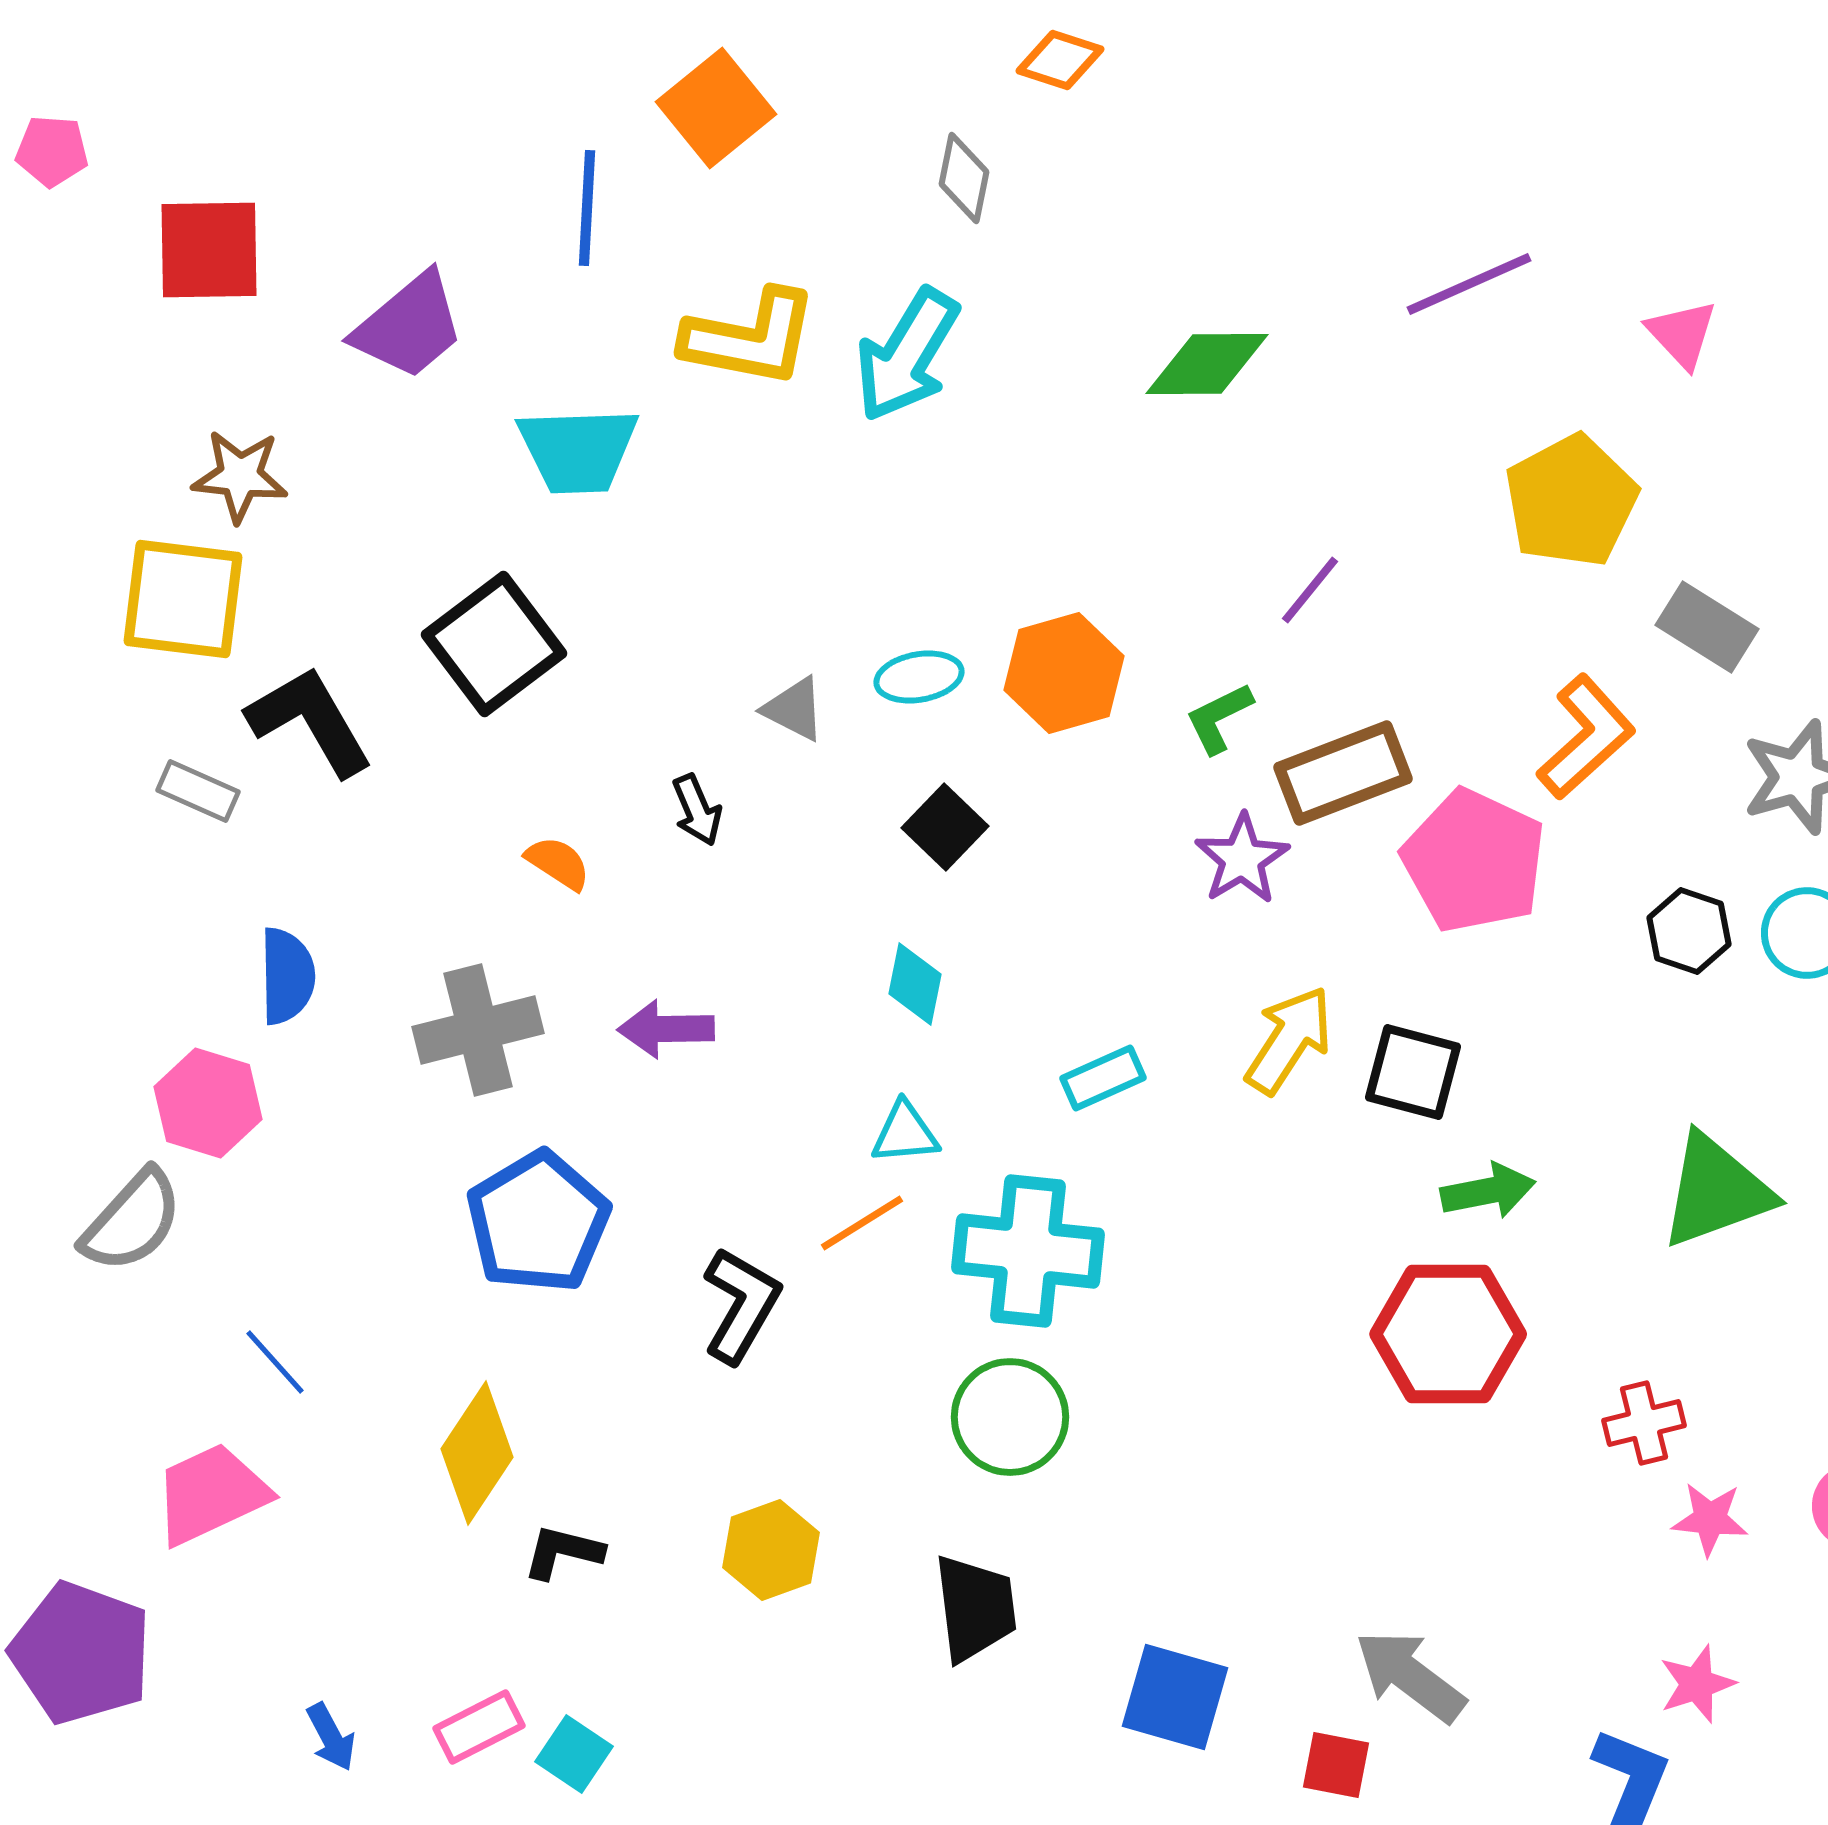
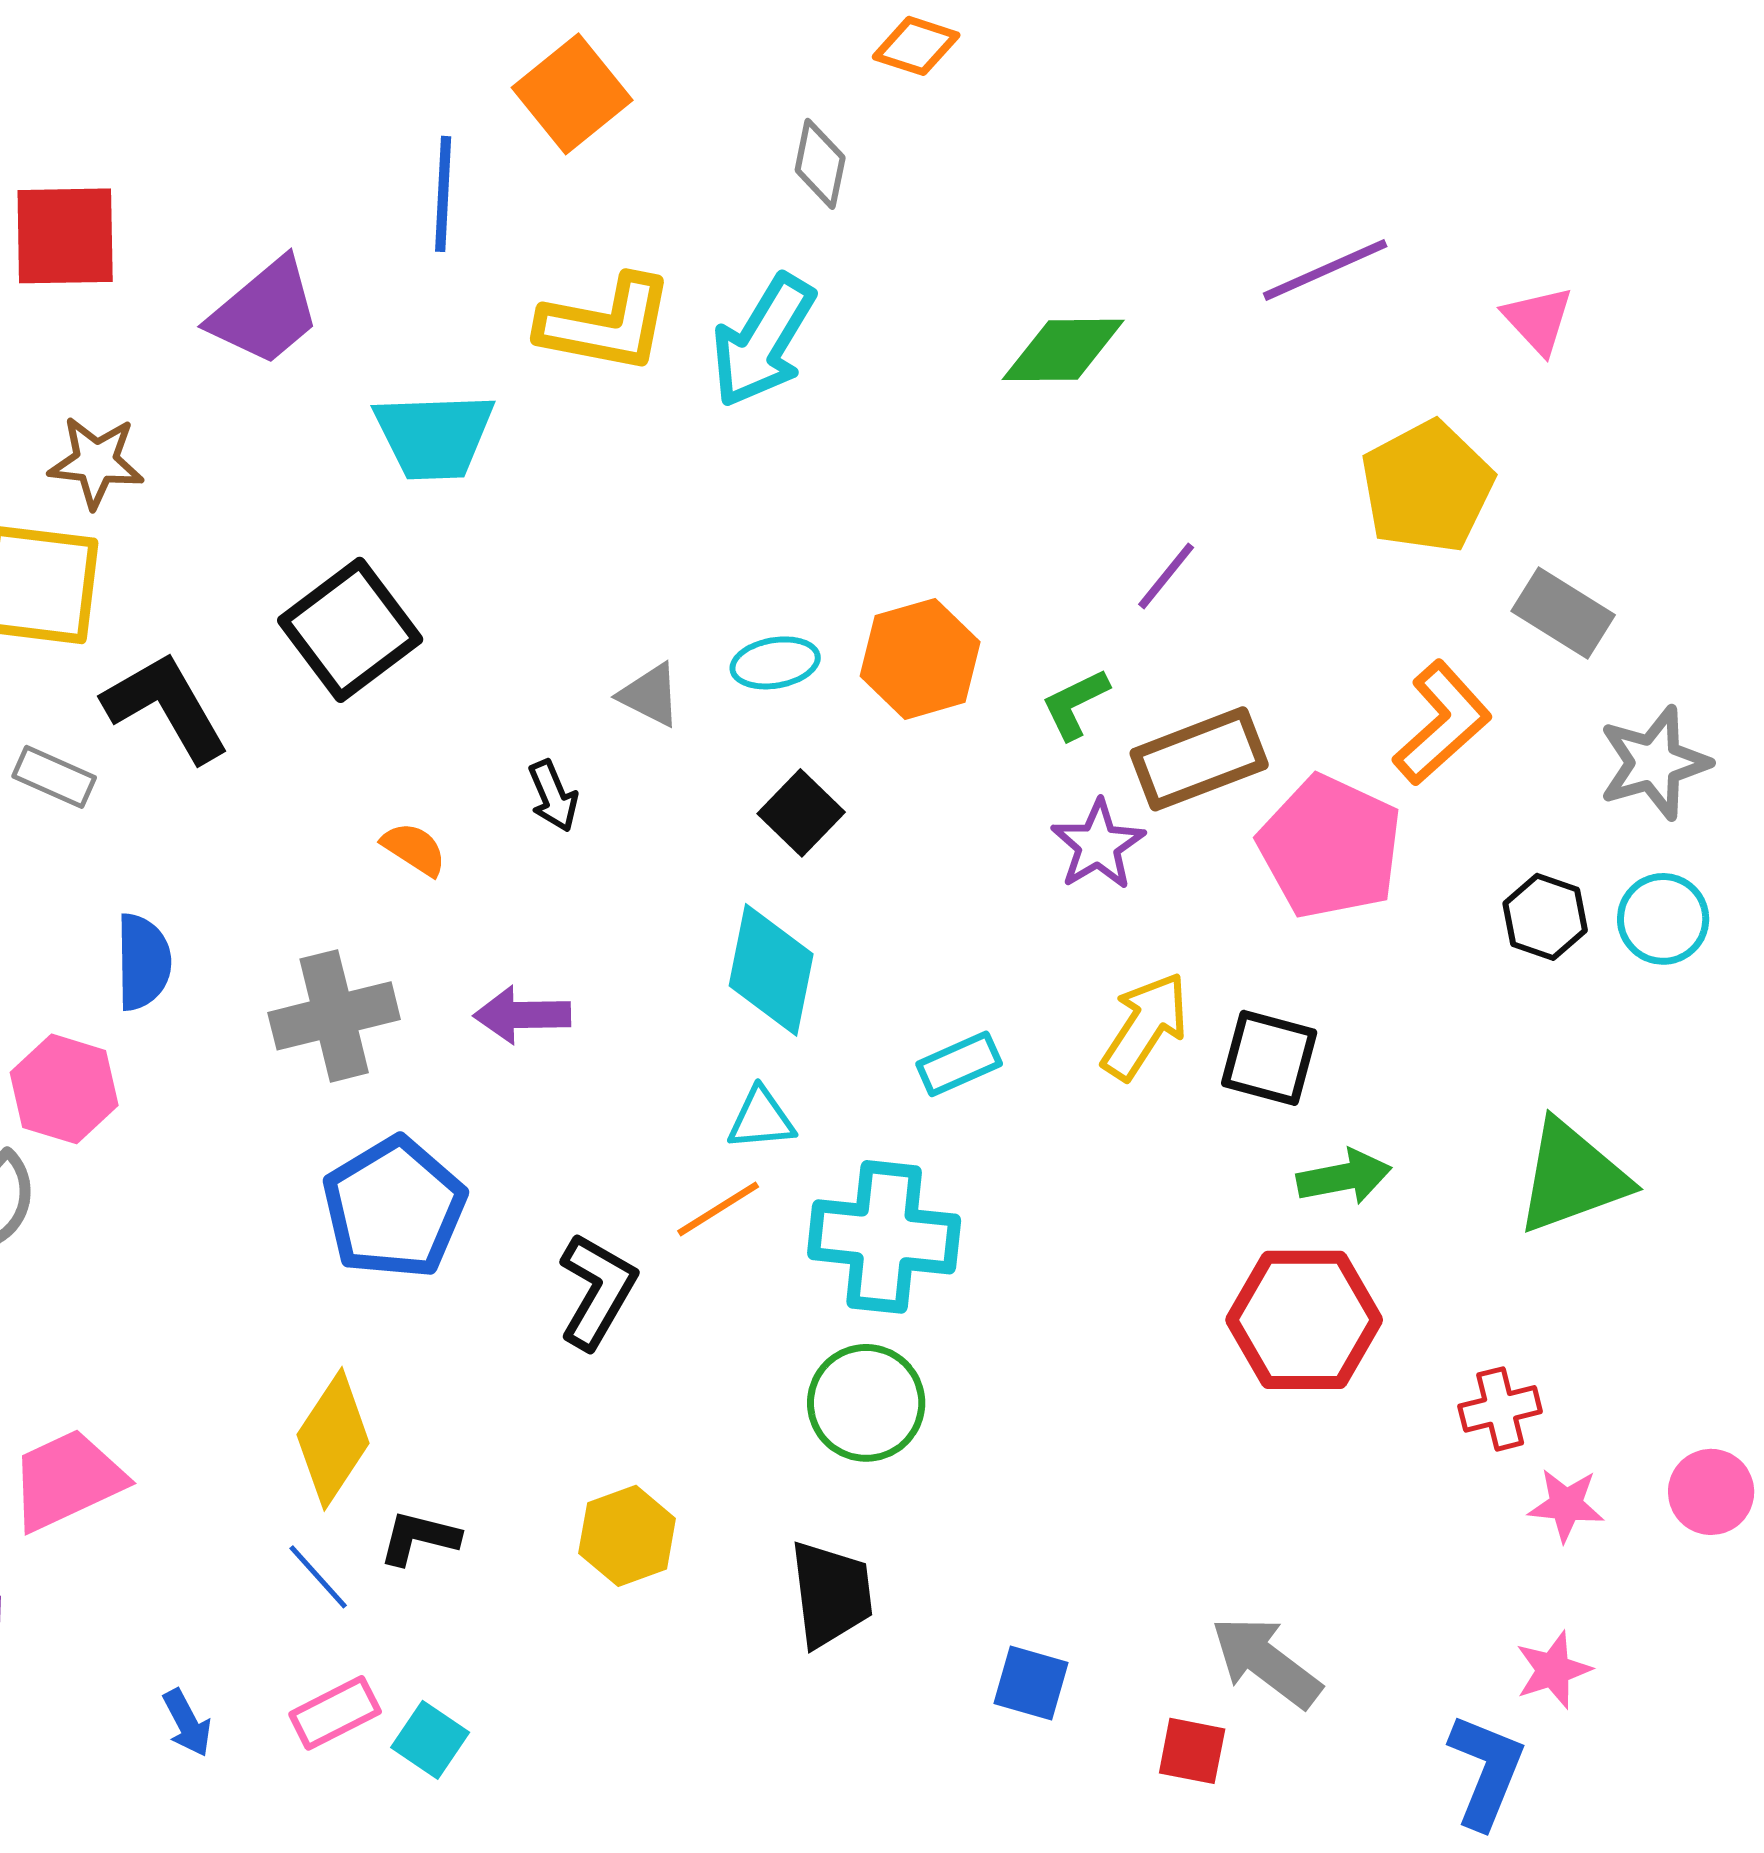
cyan diamond: (915, 984) -> (771, 970), size x1.6
blue line: (275, 1362) -> (318, 1577), moved
blue square: (1175, 1697) -> (1031, 1683), size x0.7

